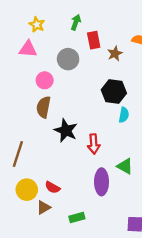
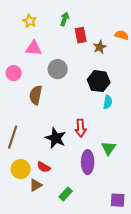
pink triangle: (28, 49) -> (34, 48), moved
gray circle: (68, 59) -> (58, 69), moved
pink circle: (45, 80) -> (14, 73), moved
black star: (66, 131) -> (56, 138), moved
green triangle: (125, 166) -> (109, 148), turned 35
green rectangle: (77, 218) -> (66, 194), turned -32

